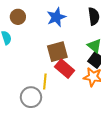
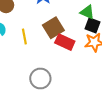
yellow line: (45, 82) -> (24, 37), moved

